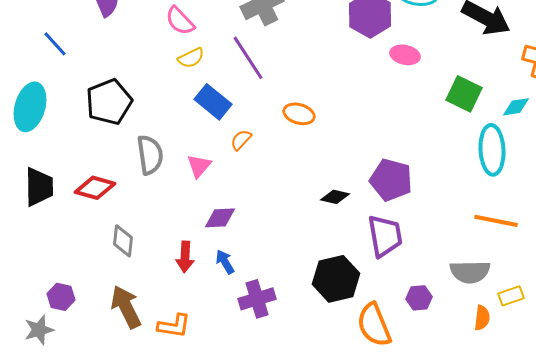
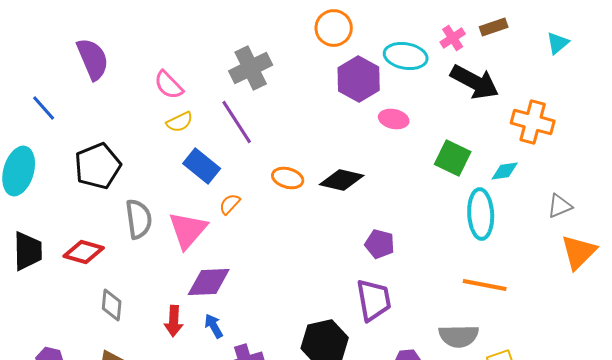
pink triangle: (199, 166) -> (188, 230), size x1.6
purple pentagon: (391, 180) -> (380, 244), size x0.7
black diamond: (335, 197) -> (342, 180), moved, size x1.5
purple diamond: (220, 218) -> (209, 282), size x1.4

